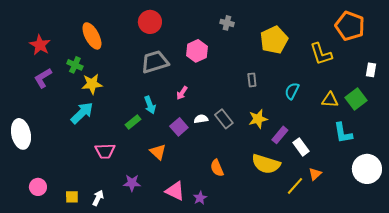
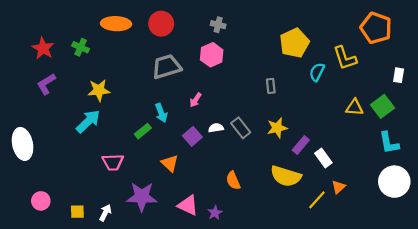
gray cross: (227, 23) -> (218, 25), moved
orange ellipse: (92, 36) -> (116, 24), moved, turned -60
green cross: (75, 65) -> (81, 47), moved
cyan semicircle: (292, 91) -> (317, 72), moved
cyan L-shape: (343, 133) -> (389, 143), moved
purple star: (132, 183) -> (142, 197), size x1.6

